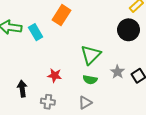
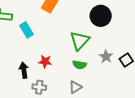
black circle: (129, 30) -> (101, 16), moved
cyan rectangle: (36, 32) -> (27, 30), moved
black arrow: (22, 89) -> (24, 70), moved

